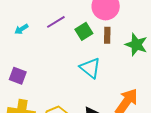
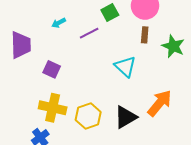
purple line: (56, 22) -> (89, 33), moved
green square: (84, 31) -> (110, 12), moved

